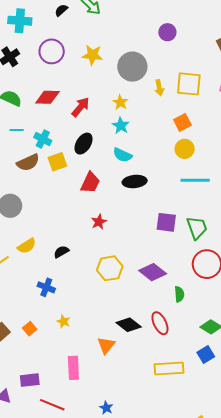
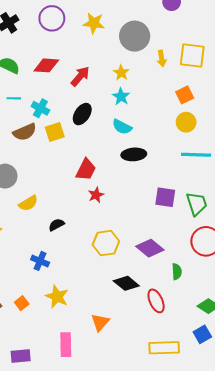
red trapezoid: (90, 183) -> (86, 170), moved
yellow semicircle: (27, 246) -> (28, 203), moved
yellow star: (64, 321) -> (57, 297), size x1.6
black diamond: (129, 325) -> (126, 283), moved

